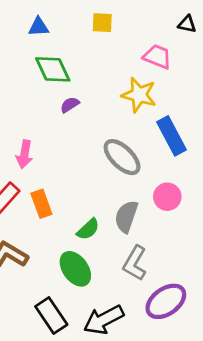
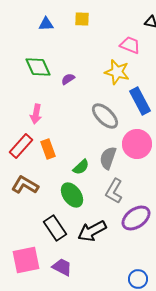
yellow square: (102, 23) -> (82, 19), moved
green diamond: (53, 69) -> (38, 67), moved
pink circle: (167, 197) -> (137, 144), size x1.5

